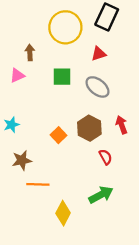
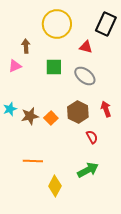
black rectangle: (107, 17) -> (106, 24), moved
red triangle: (99, 54) -> (86, 47), turned 32
brown star: (22, 160) -> (30, 116), moved

